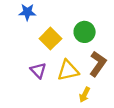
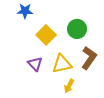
yellow arrow: (85, 95) -> (69, 86), moved

